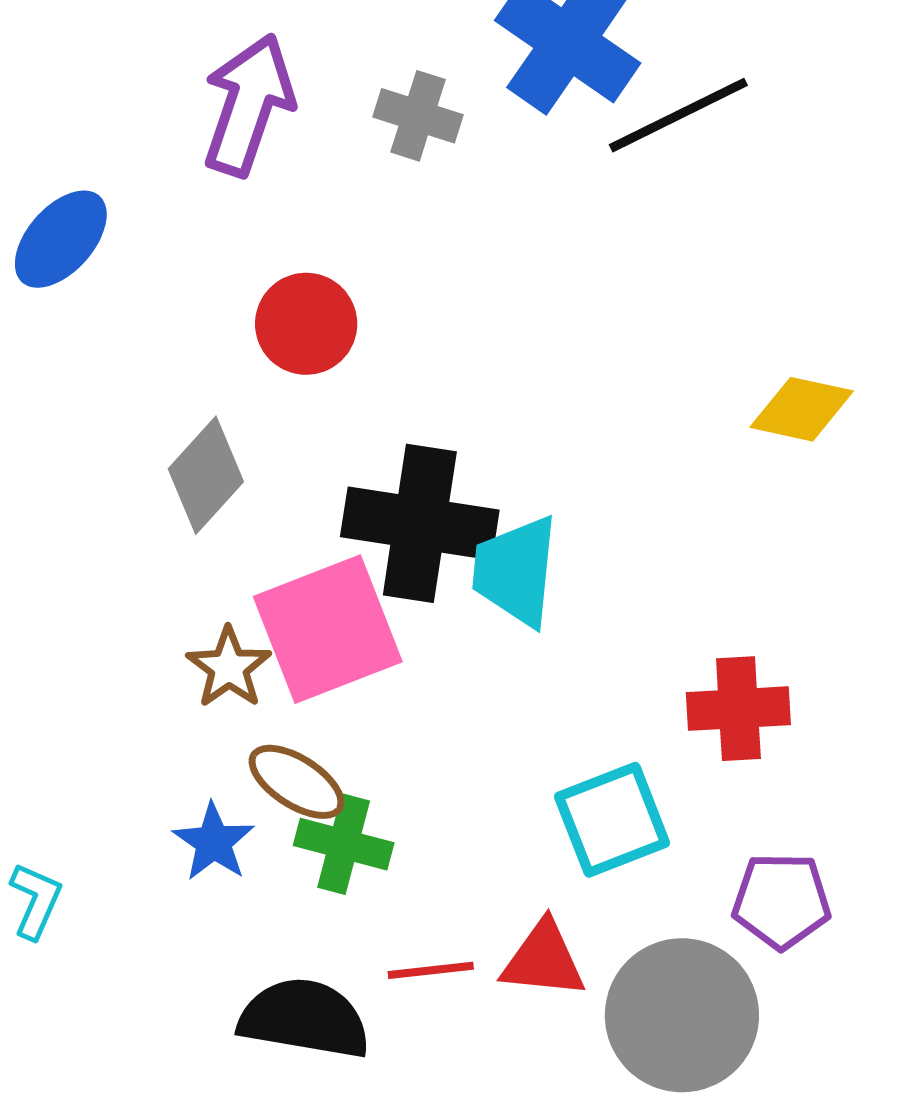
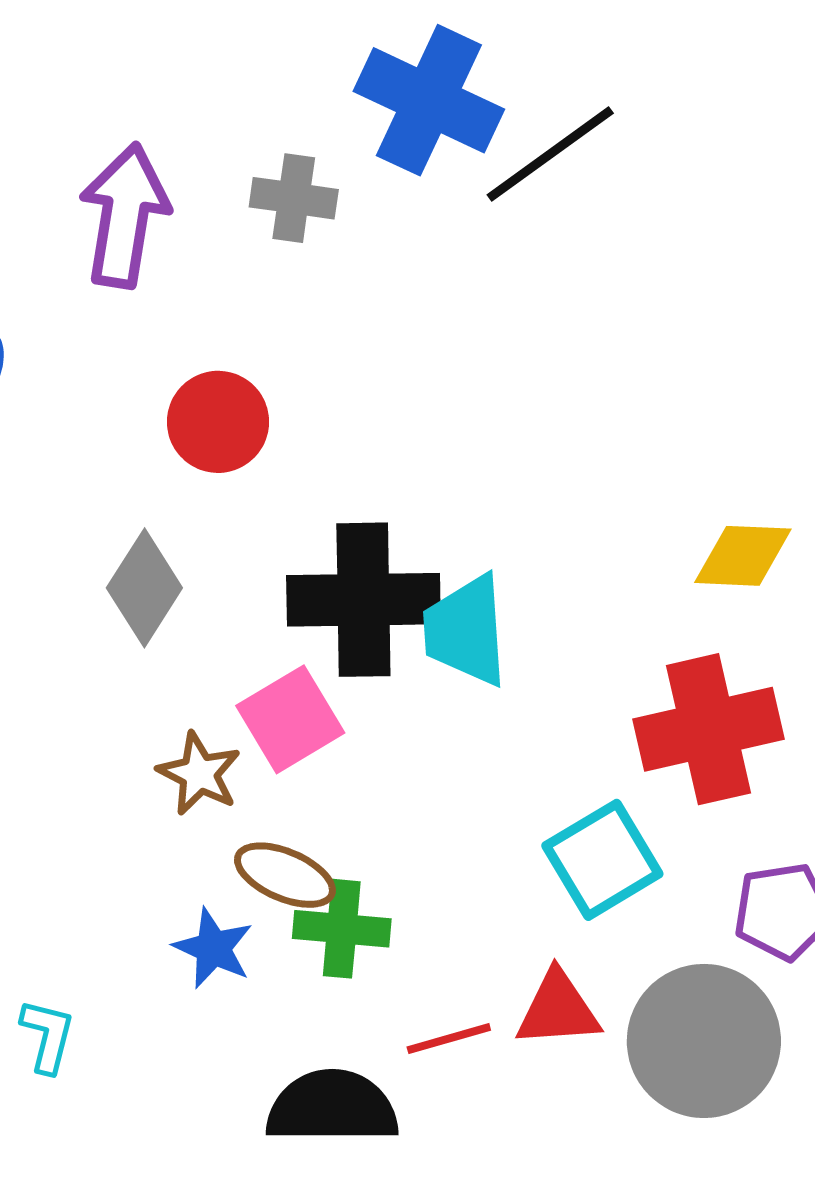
yellow diamond: (802, 409) -> (743, 556), moved
pink square: (328, 629) -> (290, 719), size x0.7
red cross: (738, 709) -> (708, 729), size x1.4

